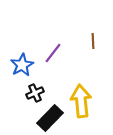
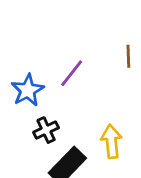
yellow arrow: (81, 101) -> (111, 141), size x0.7

